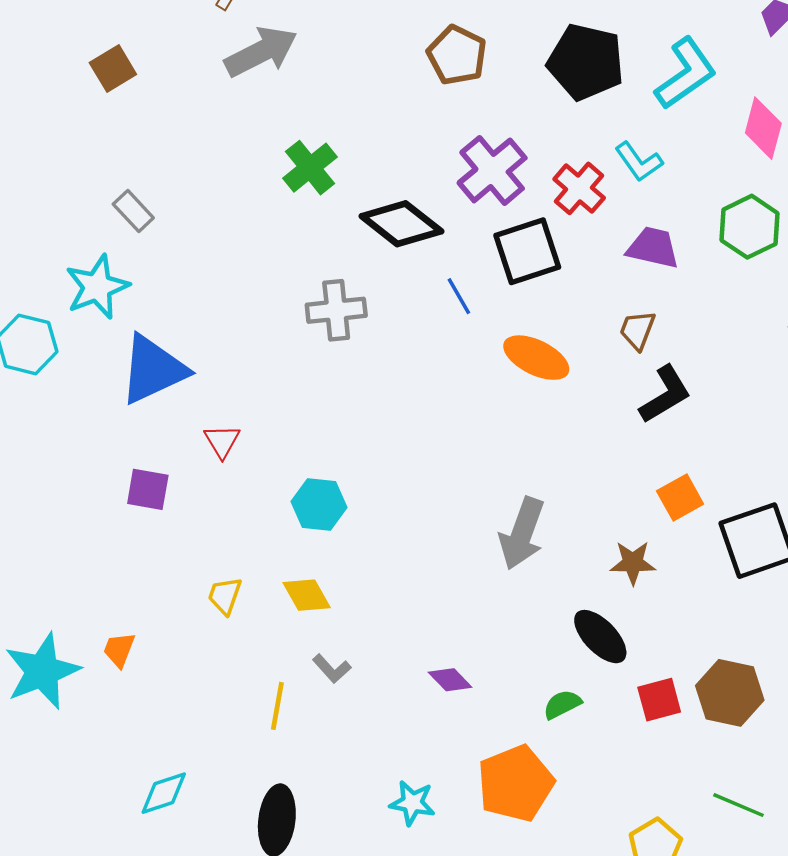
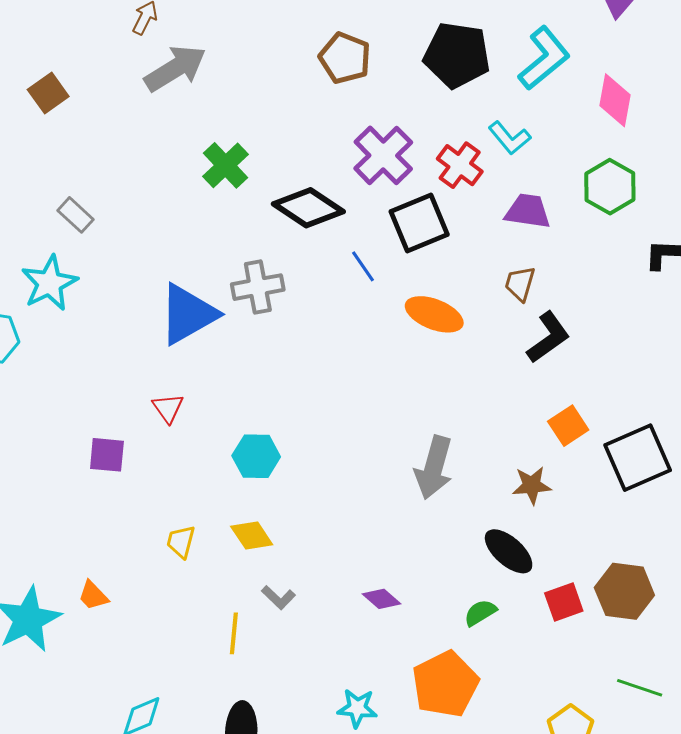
blue triangle: (153, 370) -> (188, 314), moved
orange trapezoid: (119, 650) -> (93, 596), turned -60

